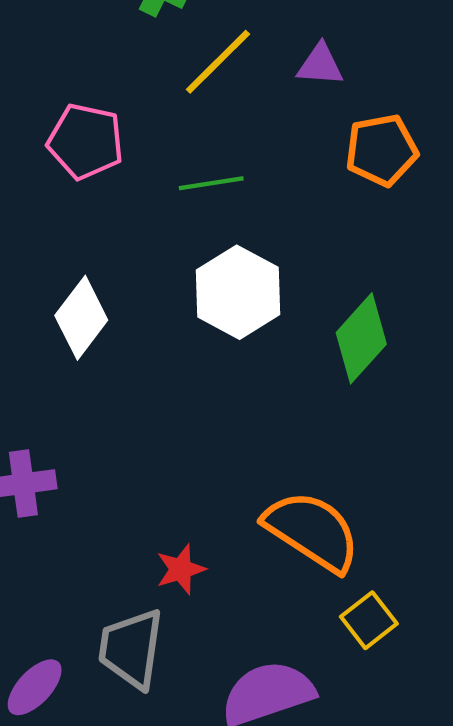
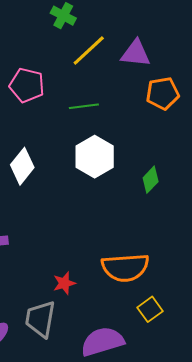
purple triangle: (320, 65) -> (136, 53), size x1.4
green diamond: (361, 338) -> (151, 180), size x0.7
orange semicircle: (312, 531) -> (125, 267), turned 141

